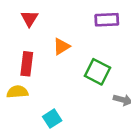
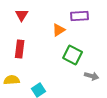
orange triangle: (61, 46) -> (59, 30), moved
yellow semicircle: (17, 92) -> (12, 80), moved

